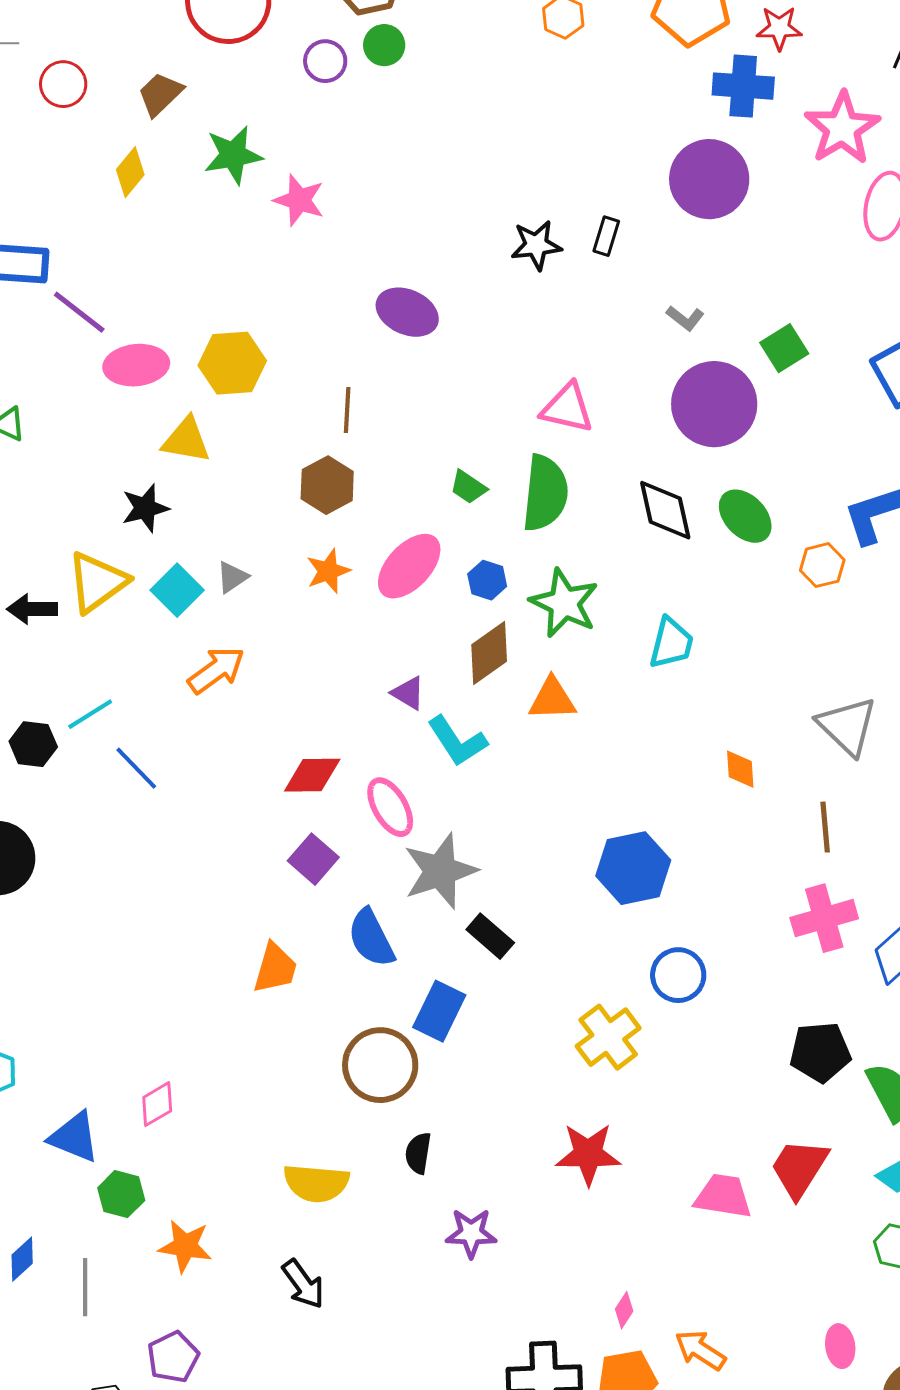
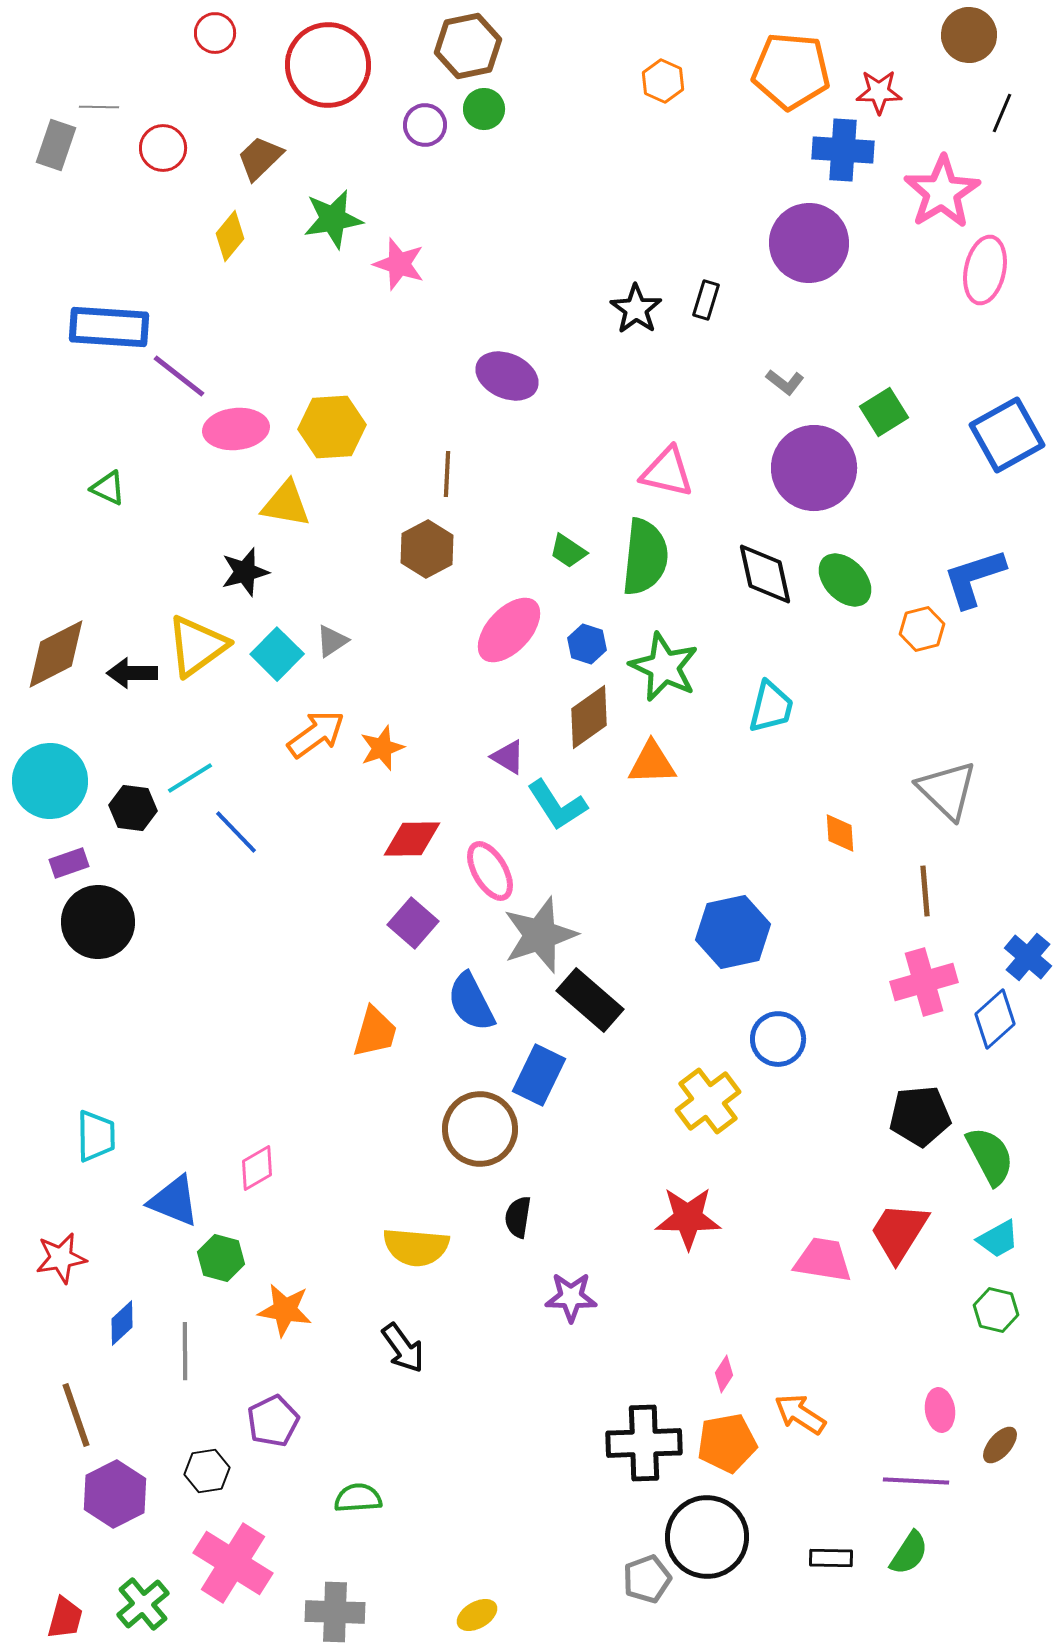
black star: (536, 245) -> (636, 309), turned -30
orange star: (328, 571) -> (382, 748), moved
black rectangle: (490, 936) -> (590, 1000), size x1.4

